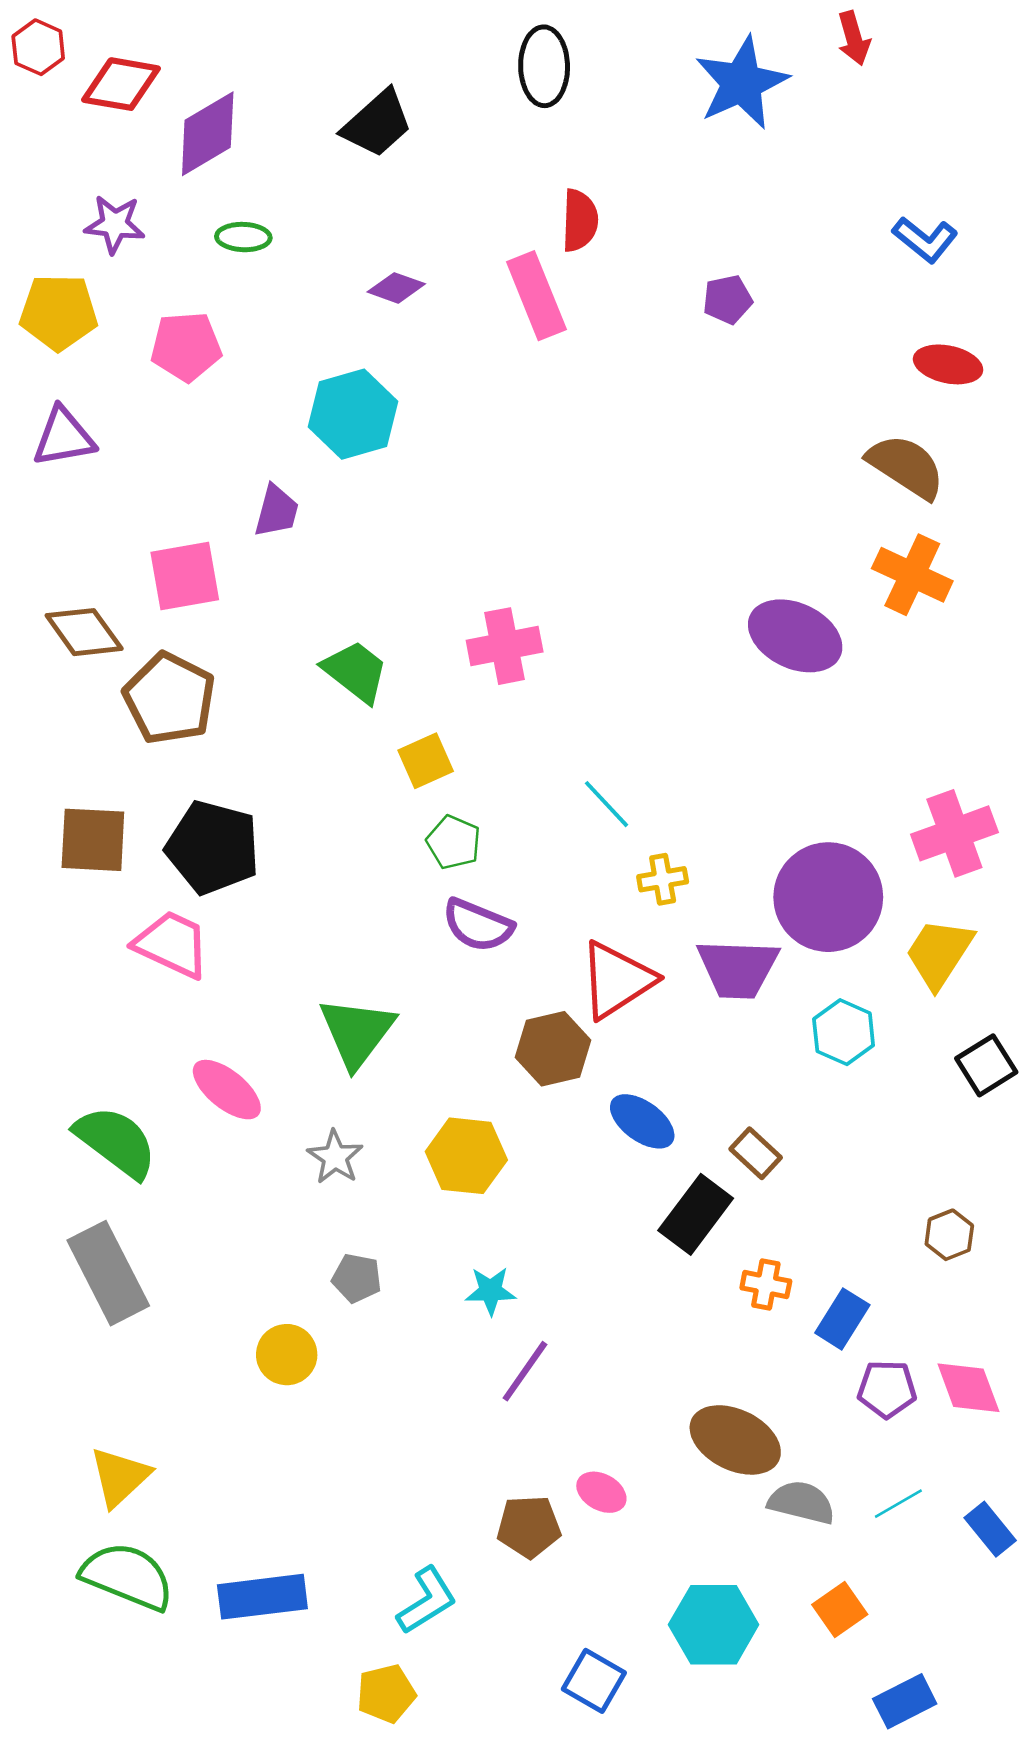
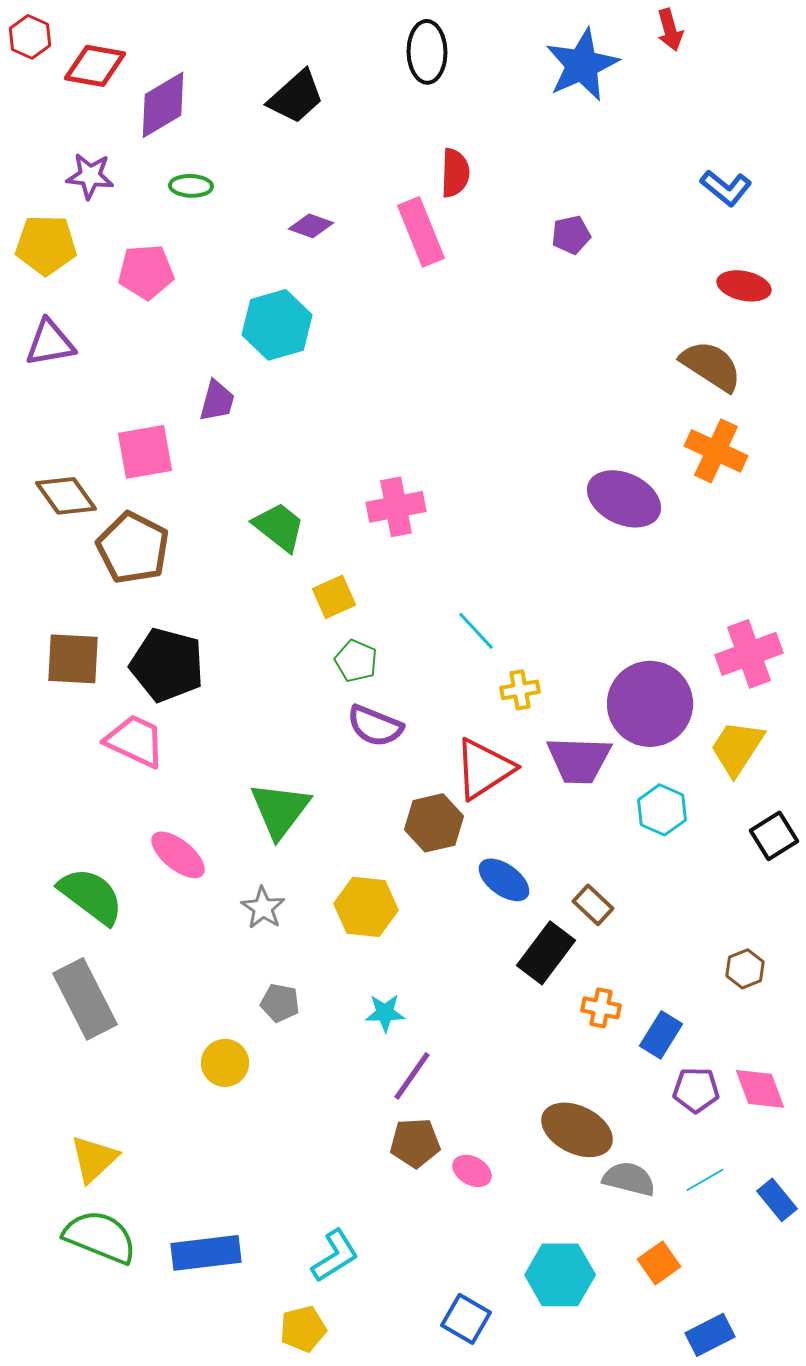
brown pentagon: (529, 1527) -> (415, 1143), moved

